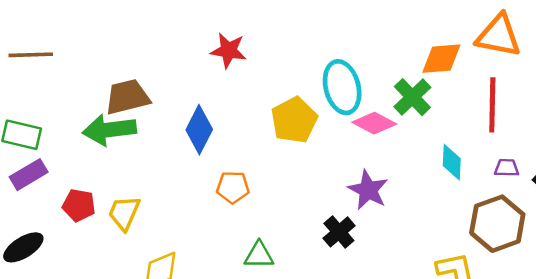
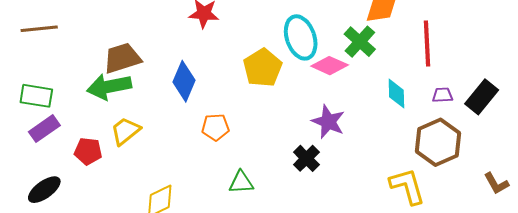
yellow trapezoid: (124, 213) -> (125, 131), moved, turned 32

